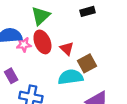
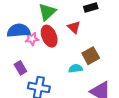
red triangle: (67, 49) -> (74, 27), moved
cyan semicircle: (71, 77) -> (76, 68), size x0.6

